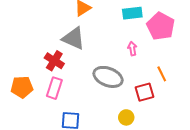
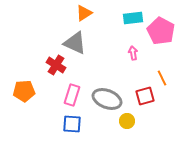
gray ellipse: (108, 77) -> (107, 99), moved
pink rectangle: (54, 88) -> (72, 95), moved

